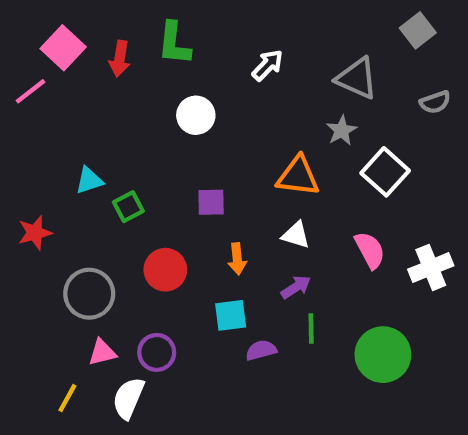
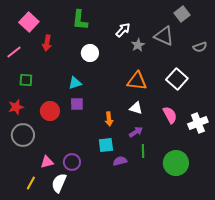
gray square: (418, 30) -> (182, 14), moved
red arrow: (120, 59) -> (47, 43), moved
pink line: (30, 91) -> (14, 52), moved
gray star: (342, 130) -> (138, 45), moved
cyan triangle: (89, 181) -> (75, 83), moved
purple square: (211, 202) -> (77, 104), moved
green square: (128, 207) -> (26, 80), moved, turned 32
red circle: (165, 270) -> (50, 111), moved
gray circle: (89, 294) -> (23, 135), moved

